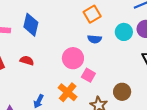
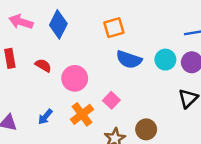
orange square: (92, 14) -> (114, 28), moved
blue semicircle: (95, 39) -> (129, 60), size x1.5
pink circle: (73, 58) -> (75, 78), moved

